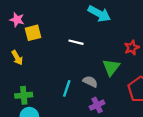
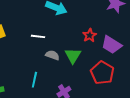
gray semicircle: (90, 82) -> (52, 55), moved

